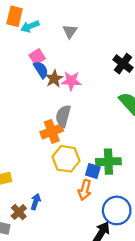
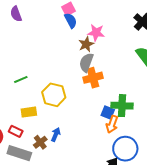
brown star: (54, 79) -> (86, 44), moved
orange cross: (52, 131) -> (93, 78), moved
yellow hexagon: (66, 159) -> (54, 95), moved
orange arrow: (85, 190) -> (112, 124), moved

